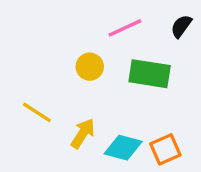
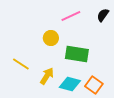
green rectangle: (150, 74) -> (77, 54), moved
orange square: (165, 149) -> (94, 85), turned -30

